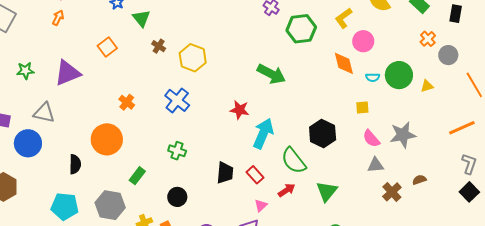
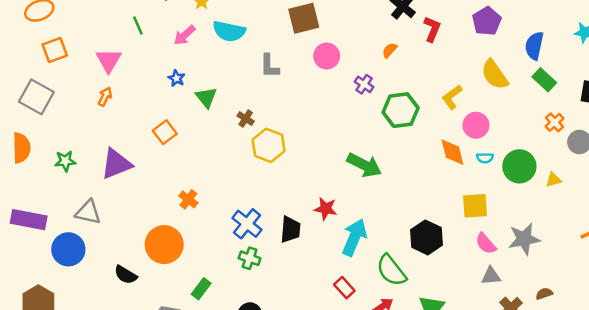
brown cross: (159, 46) -> (246, 119), moved
cyan semicircle: (373, 77) -> (485, 158), moved
blue cross: (177, 100) -> (247, 224), moved
yellow square: (362, 107) -> (475, 206), size x1.6
black semicircle: (75, 164) -> (126, 275), turned 120
black trapezoid: (225, 173) -> (290, 229), moved

